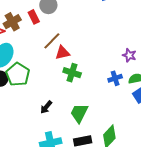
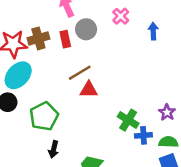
green cross: (72, 73) -> (128, 120), moved
green pentagon: (18, 74) -> (44, 116), moved
black arrow: (46, 107) -> (54, 149), turned -40

